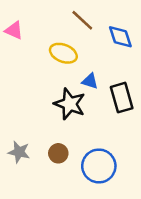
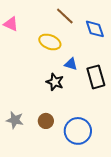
black star: (70, 104) -> (55, 82), size x0.7

